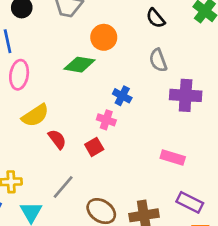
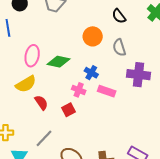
orange circle: (104, 37) -> (93, 36), moved
green diamond: (79, 65) -> (59, 62), moved
pink ellipse: (19, 75) -> (32, 56), moved
pink rectangle: (173, 157) -> (107, 91), moved

